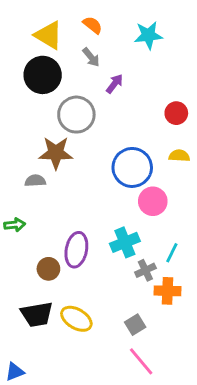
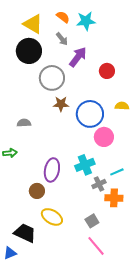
cyan star: (148, 35) -> (86, 21), moved
purple arrow: (115, 84) -> (78, 57), size x1.5
red circle: (176, 113) -> (107, 71), moved
brown star: (56, 153) -> (61, 104), moved, size x0.7
cyan line: (172, 253) -> (117, 172), turned 40
brown circle: (48, 269) -> (37, 191), moved
black trapezoid: (37, 314) -> (25, 233), moved, turned -145

